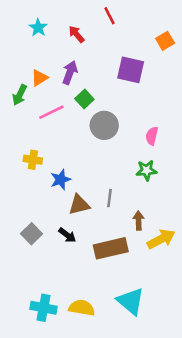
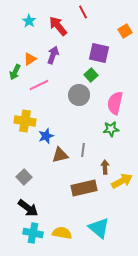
red arrow: (76, 34) -> (58, 26), size x1.5
green square: (84, 99) -> (91, 75), moved
pink semicircle: (152, 136) -> (115, 103), size x1.6
yellow cross: (33, 160) -> (25, 121), size x1.5
black arrow: (67, 235) -> (28, 208), moved, size x1.5

